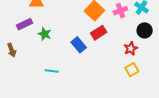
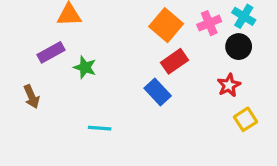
black circle: (145, 30) -> (239, 47), moved
blue rectangle: (79, 45) -> (158, 92), moved
yellow square: (132, 70) -> (245, 119), moved

